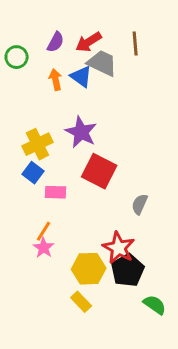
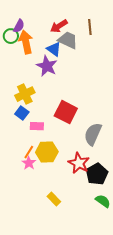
purple semicircle: (56, 42) -> (19, 26), moved
orange arrow: (56, 80) -> (26, 42), moved, size x1.6
purple star: (81, 132) -> (47, 66), moved
gray semicircle: (140, 204) -> (93, 134), size x1.6
yellow hexagon: (89, 269) -> (47, 152), moved
black pentagon: (128, 270) -> (97, 174), moved

